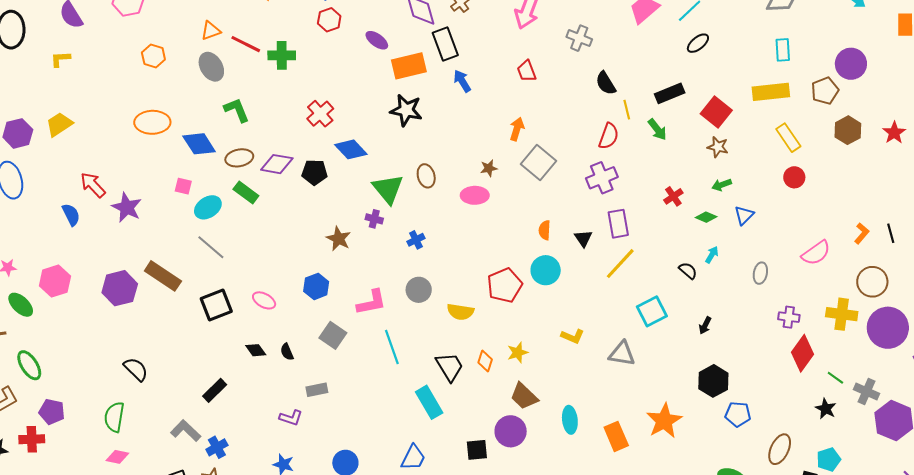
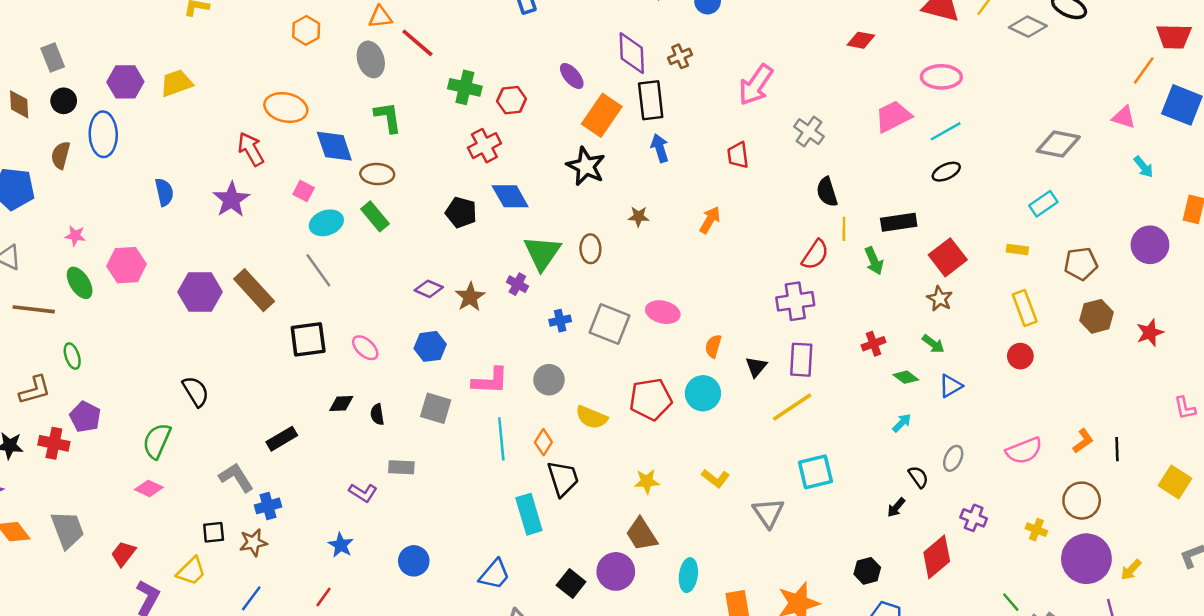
red hexagon: (329, 20) -> (512, 100), moved
cyan rectangle: (783, 50) -> (1043, 204), turned 45
green cross: (282, 55) -> (465, 87), moved
purple circle: (851, 64) -> (1150, 245), moved
orange rectangle: (409, 66) -> (602, 115), turned -56
yellow rectangle: (771, 92) -> (1017, 249), size x0.5
gray square: (538, 162) -> (610, 324), moved, turned -32
purple diamond: (277, 164) -> (429, 289), moved, size x0.7
brown star: (489, 168) -> (639, 217), moved
red arrow: (93, 185) -> (251, 149), moved
green arrow: (722, 185) -> (933, 344), turned -138
pink ellipse: (475, 195) -> (663, 312), moved
black semicircle: (688, 271) -> (918, 477), moved
yellow cross: (842, 314) -> (1036, 530), size x0.6
black arrow: (705, 325) -> (896, 507), moved
gray square: (333, 335) -> (436, 408), turned -32
black diamond: (256, 350) -> (341, 404), turned -70
red diamond: (803, 353) -> (937, 557), moved
gray triangle: (622, 354) -> (768, 513), turned 32
orange diamond: (485, 361) -> (543, 442), moved
green ellipse: (29, 365) -> (72, 356), size x0.7
black hexagon: (713, 381) -> (867, 571), size x0.7
black square: (477, 450) -> (571, 584), turned 30

